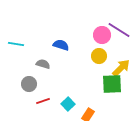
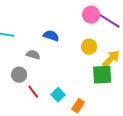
pink circle: (102, 35) -> (91, 15), moved
red line: (43, 101) -> (33, 92), turned 72

